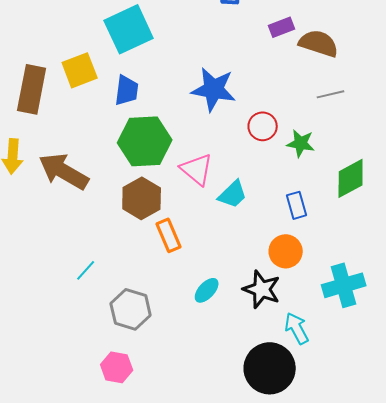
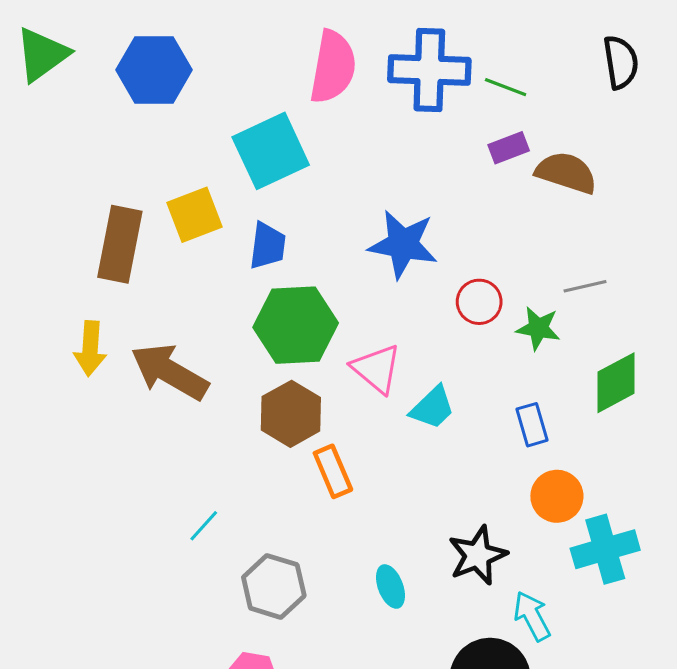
gray line: (331, 94) -> (585, 286), moved
orange circle: (286, 251) -> (557, 496), moved
black star: (262, 289) -> (478, 555), turned 30
cyan ellipse: (207, 290) -> (390, 586), moved, turned -64

